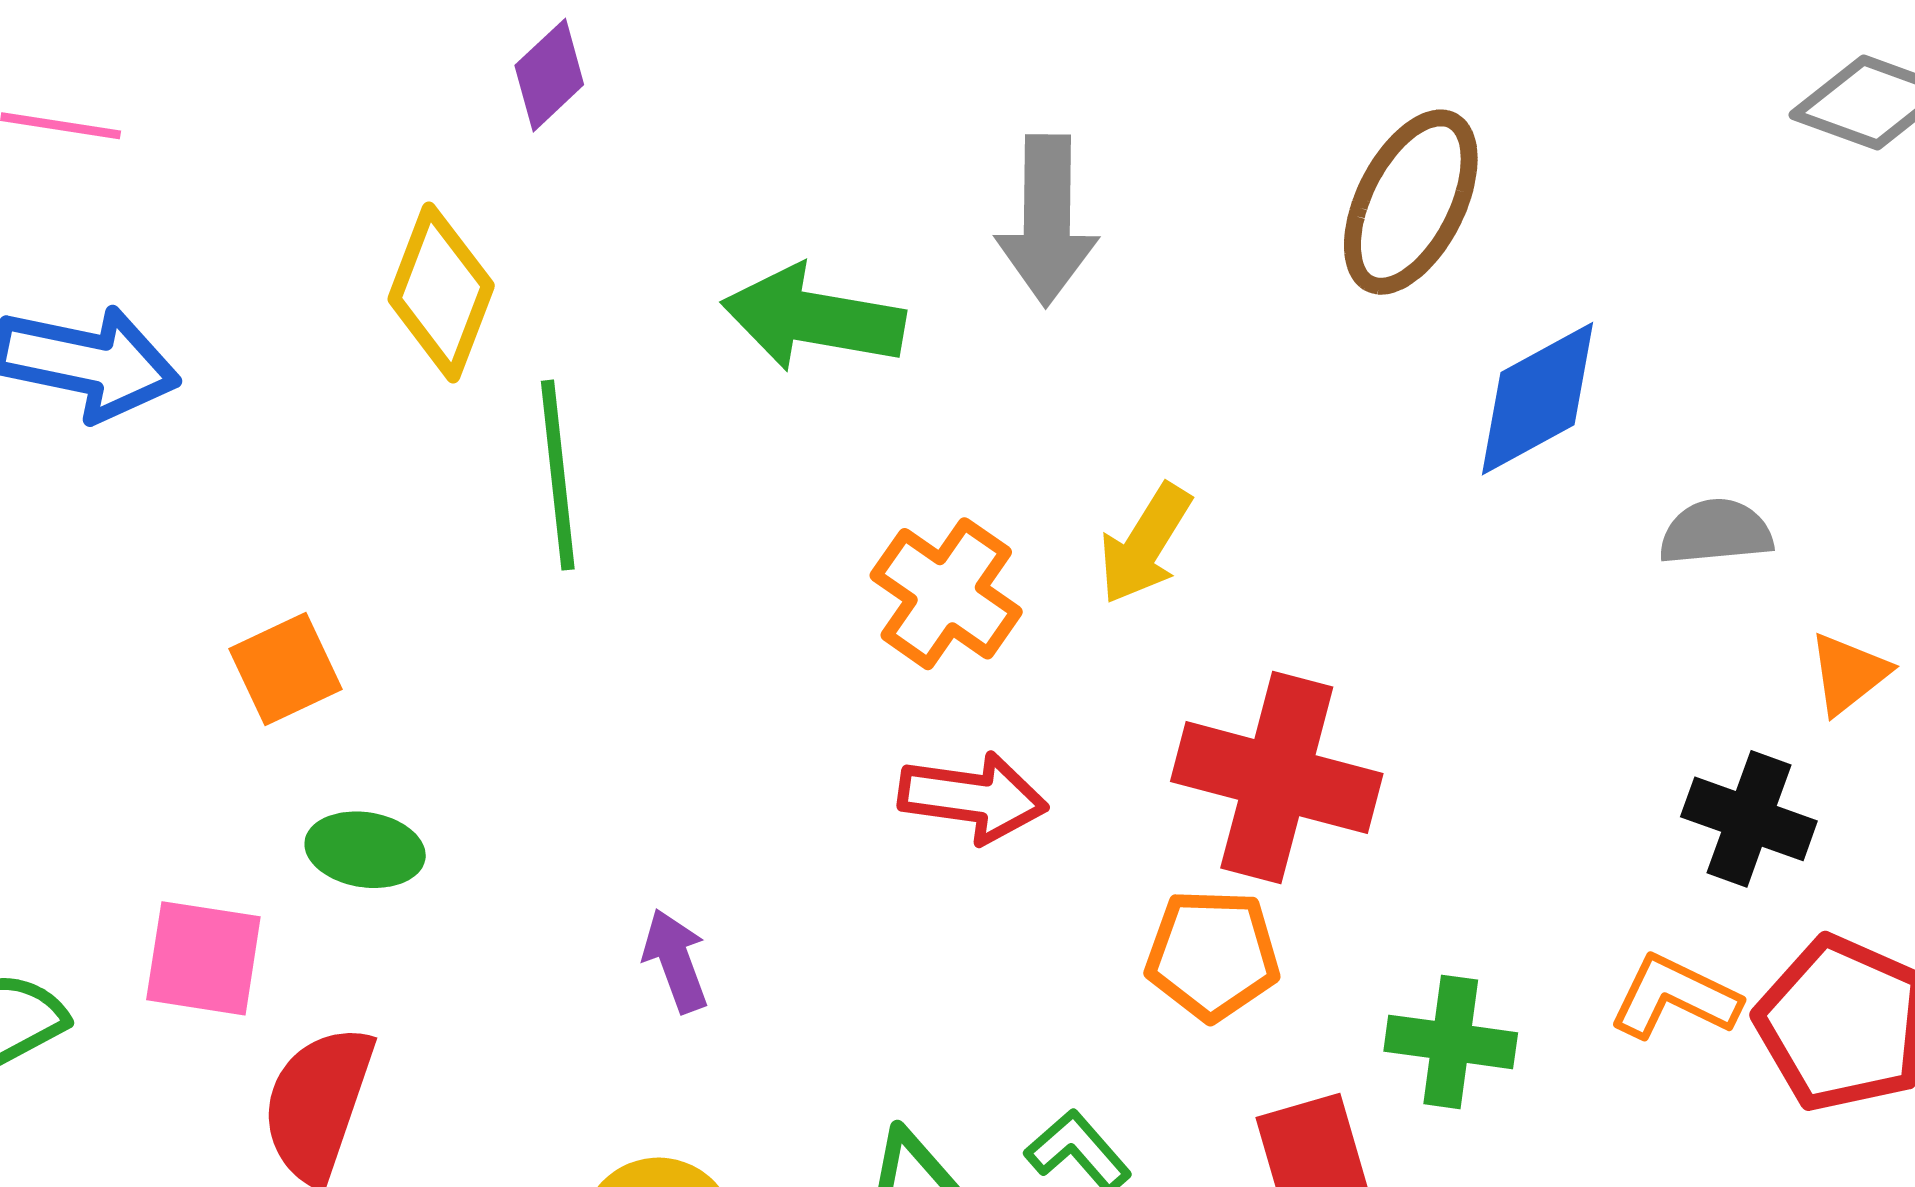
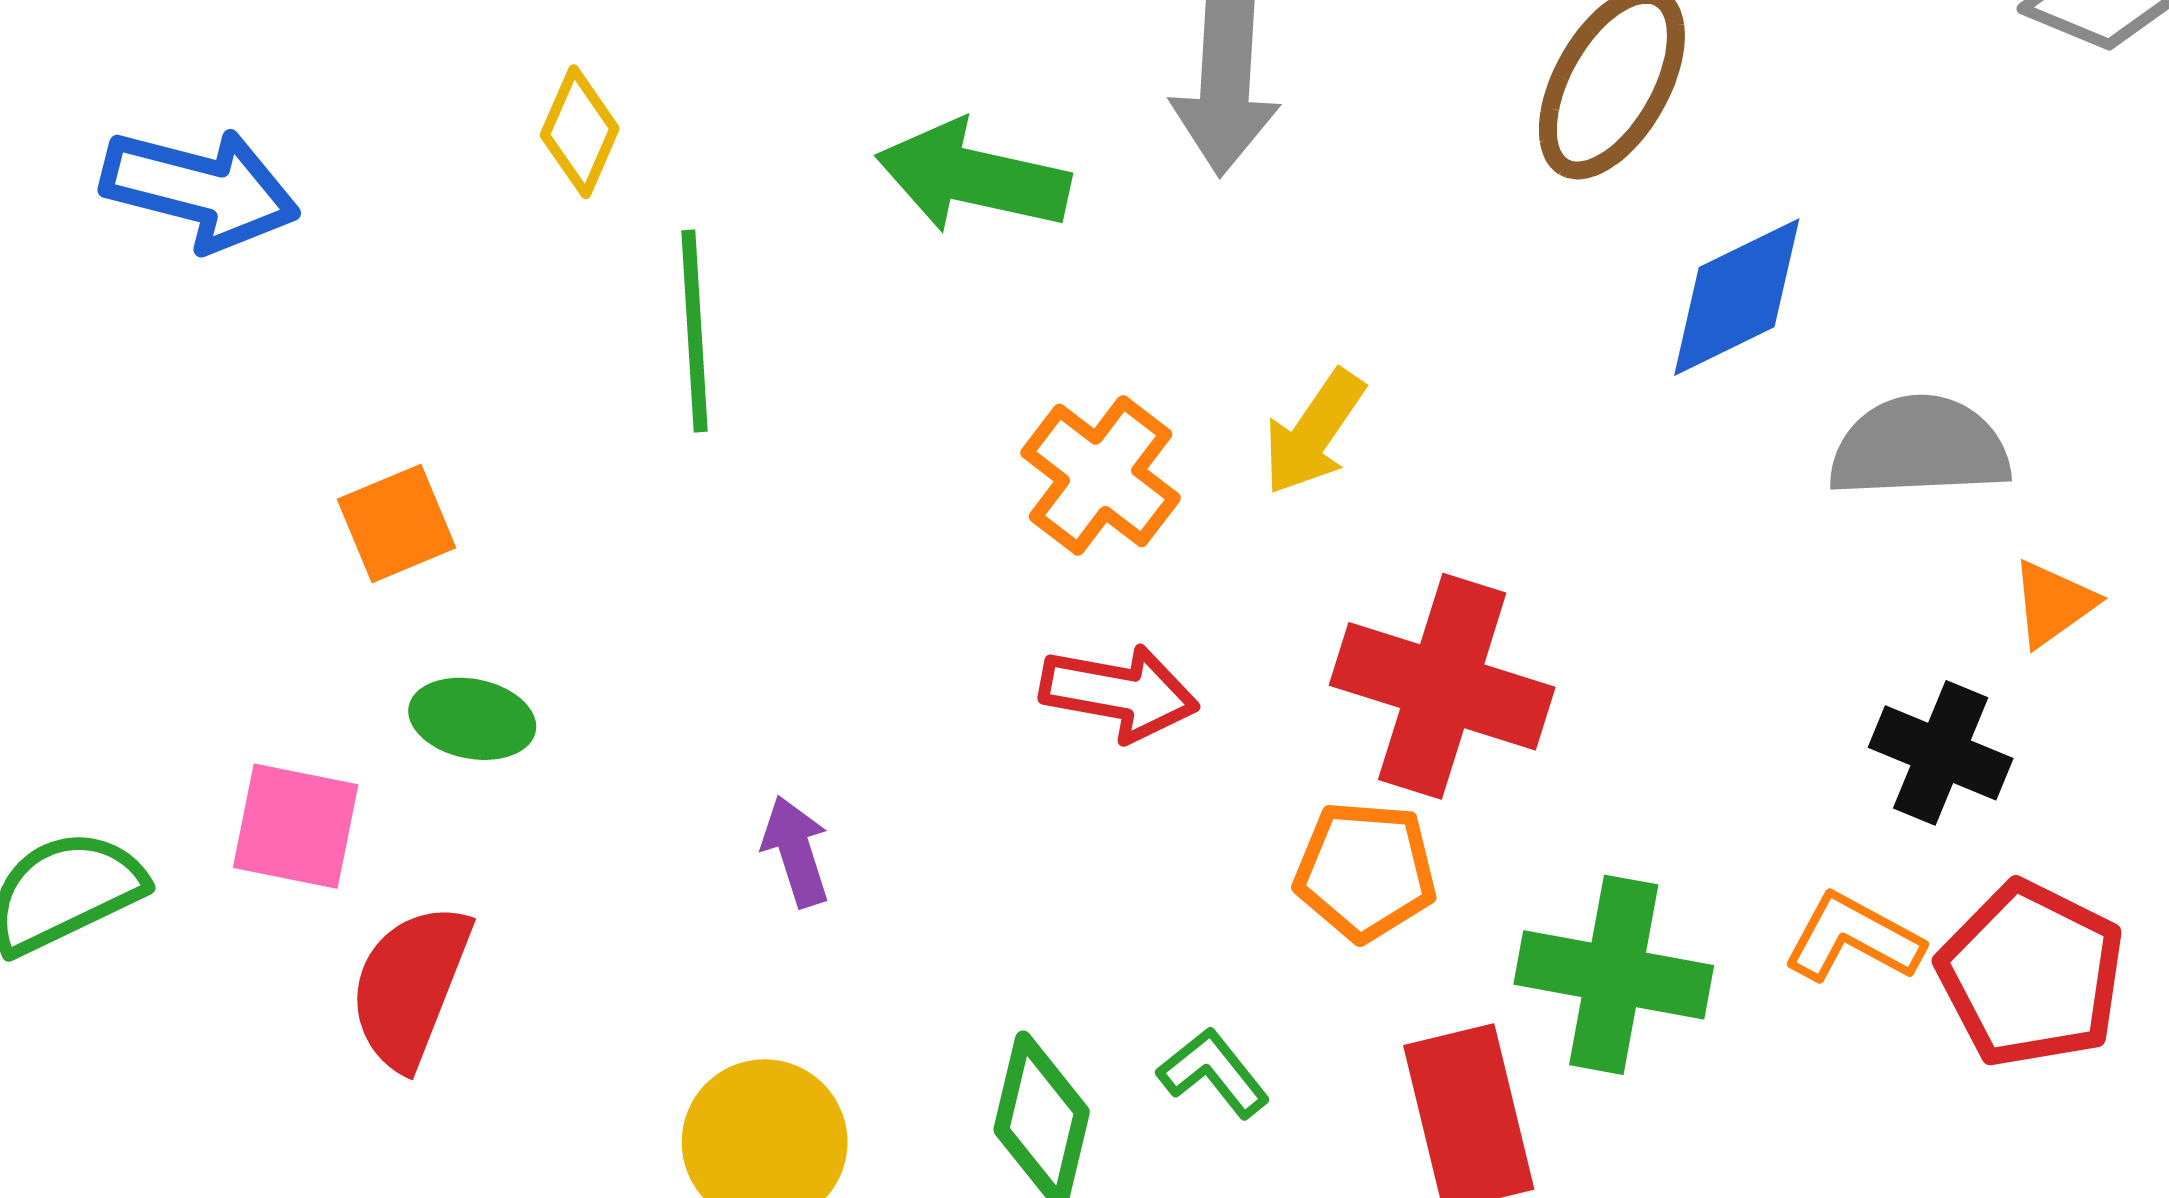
yellow diamond: (441, 292) -> (580, 132), size x0.7
gray semicircle: (1716, 532) -> (1919, 447), size x1.5
green cross: (1451, 1042) -> (1614, 975), size x1.4

